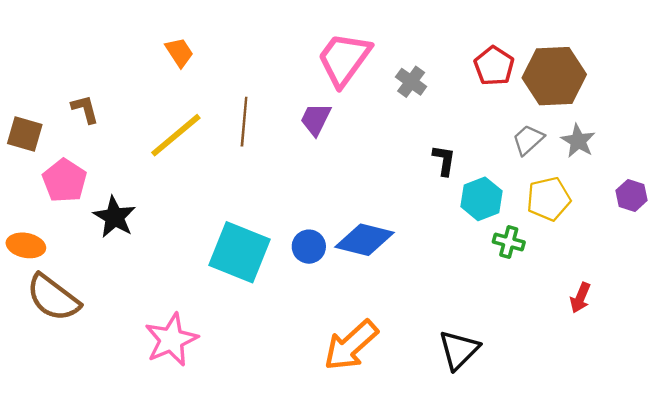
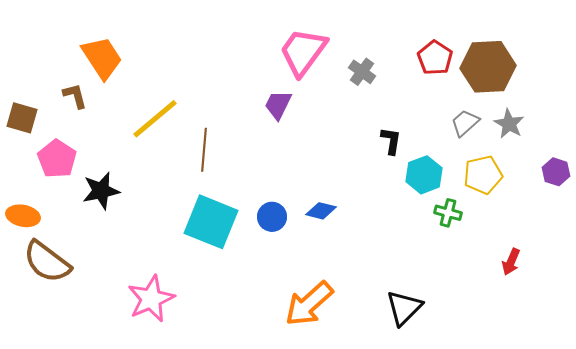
orange trapezoid: (179, 52) -> (102, 58), moved, size x1.6
brown line: (244, 122) -> (204, 150), moved
black star: (115, 217) -> (101, 191), turned 30
blue diamond: (364, 240) -> (321, 211), size x0.6

